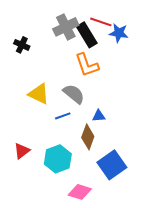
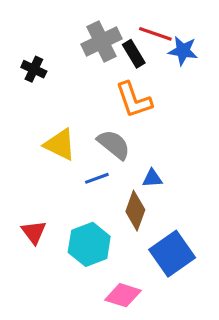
black rectangle: (87, 35) -> (134, 54), size x0.7
red triangle: (22, 151) -> (34, 232), turned -30

